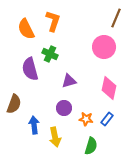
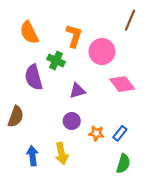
orange L-shape: (53, 21) -> (74, 36), moved
pink circle: (104, 47) -> (102, 52), moved
pink diamond: (109, 88) -> (122, 84), moved, turned -50
blue arrow: (34, 125) -> (32, 156), moved
green semicircle: (91, 146) -> (123, 164), moved

